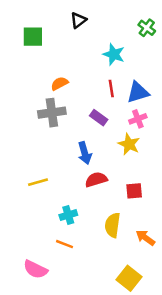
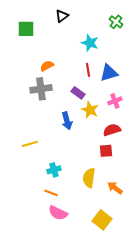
pink cross: (138, 119) -> (115, 101), moved
yellow star: (129, 144) -> (90, 110), moved
red semicircle: (96, 180) -> (112, 130), moved
pink semicircle: (35, 269) -> (58, 213), moved

